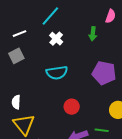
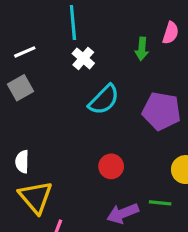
cyan line: (50, 16) -> (73, 23), turned -45
pink semicircle: (111, 16) -> (171, 33), moved
cyan semicircle: (57, 73) -> (104, 100), moved, turned -35

